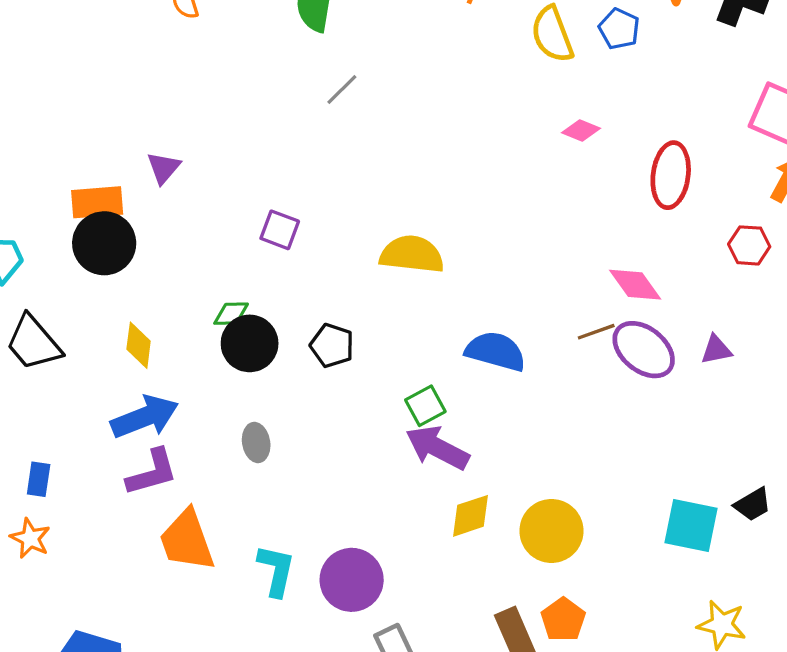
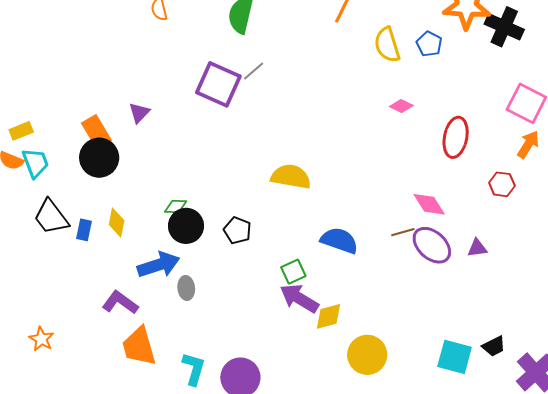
orange rectangle: (97, 202) -> (96, 132), turned 60
purple square: (280, 230) -> (218, 84), moved, size x1.8
blue arrow: (145, 417) -> (159, 265), moved
purple L-shape: (152, 472) -> (120, 303), turned -132
blue rectangle: (39, 479) -> (84, 230), moved
yellow diamond: (470, 516) -> (328, 316), moved

